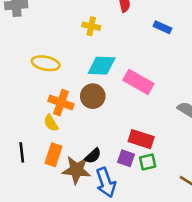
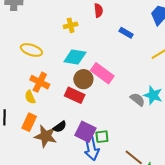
yellow cross: (91, 26) -> (71, 25), turned -32
brown circle: (93, 96) -> (83, 79), moved
red rectangle: (141, 139) -> (75, 95), moved
purple square: (126, 158) -> (85, 132), size x1.5
blue arrow: (106, 183) -> (92, 149), moved

